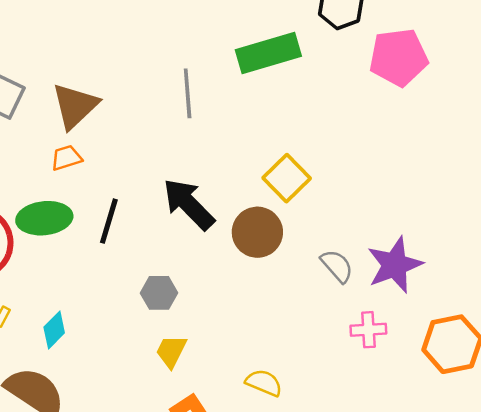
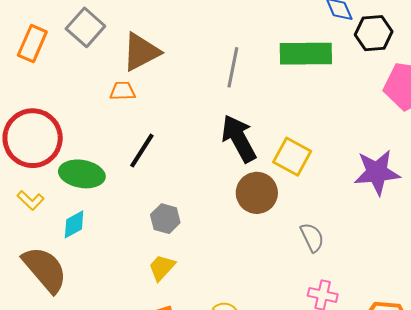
yellow square: (287, 178) -> (292, 157), turned -33
black arrow: (189, 204) -> (239, 138), moved
green ellipse: (44, 218) -> (82, 174), moved
purple star: (395, 265) -> (377, 172), moved

